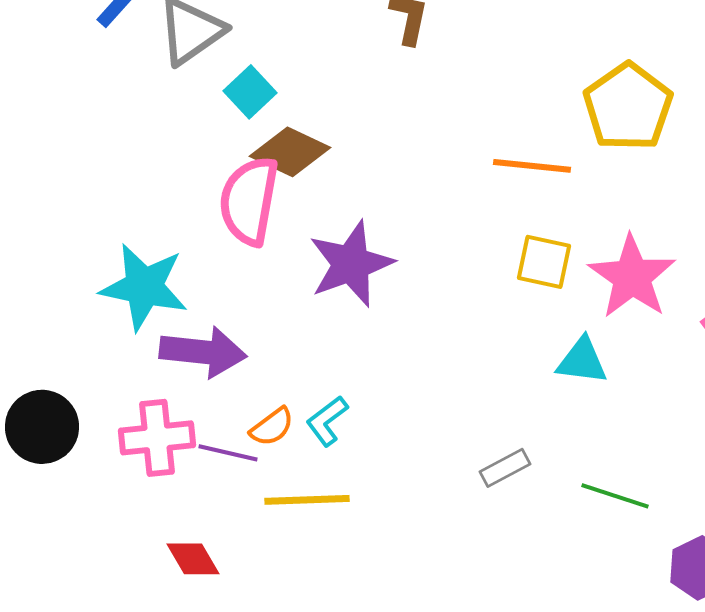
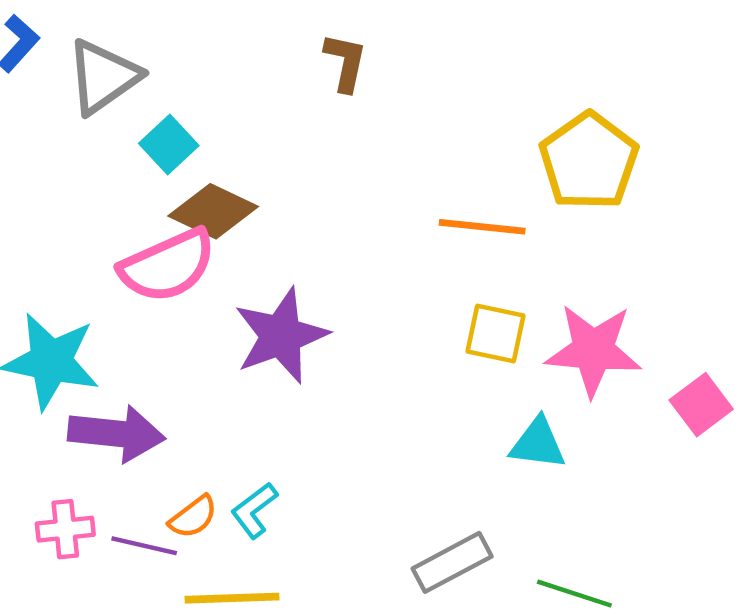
pink semicircle: (249, 201) -> (168, 266), turned -124
pink star: (632, 277) -> (593, 350), turned -30
pink cross: (157, 438) -> (65, 529), size x0.7
gray rectangle: (505, 468) -> (452, 562), size x1.4

